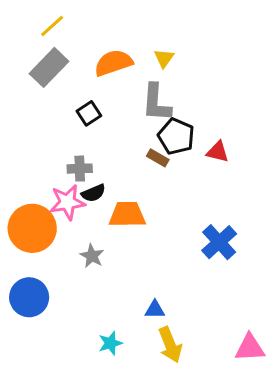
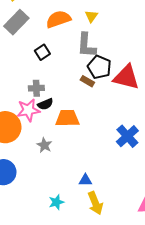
red triangle: (218, 152) -> (126, 77), size x1.8

